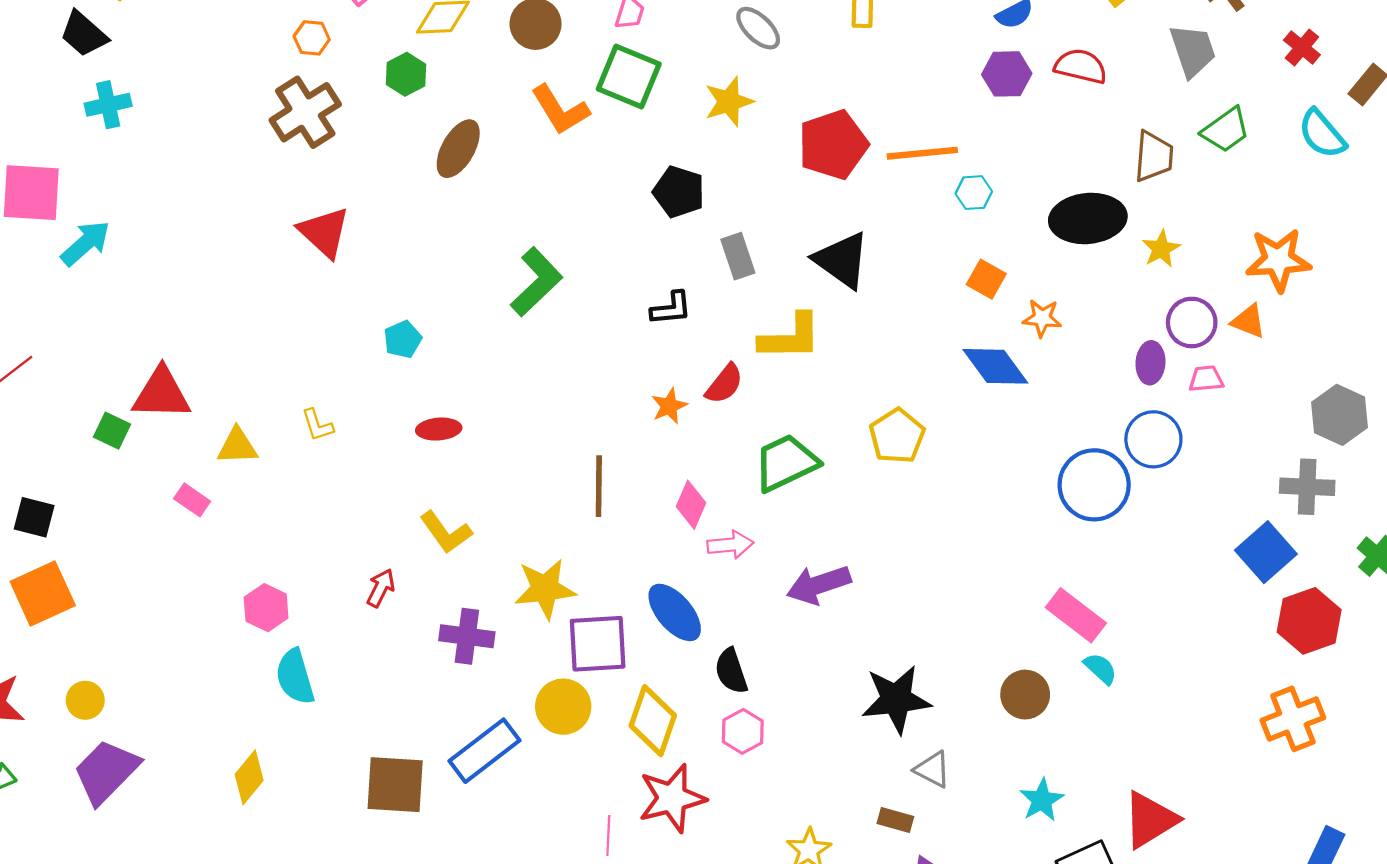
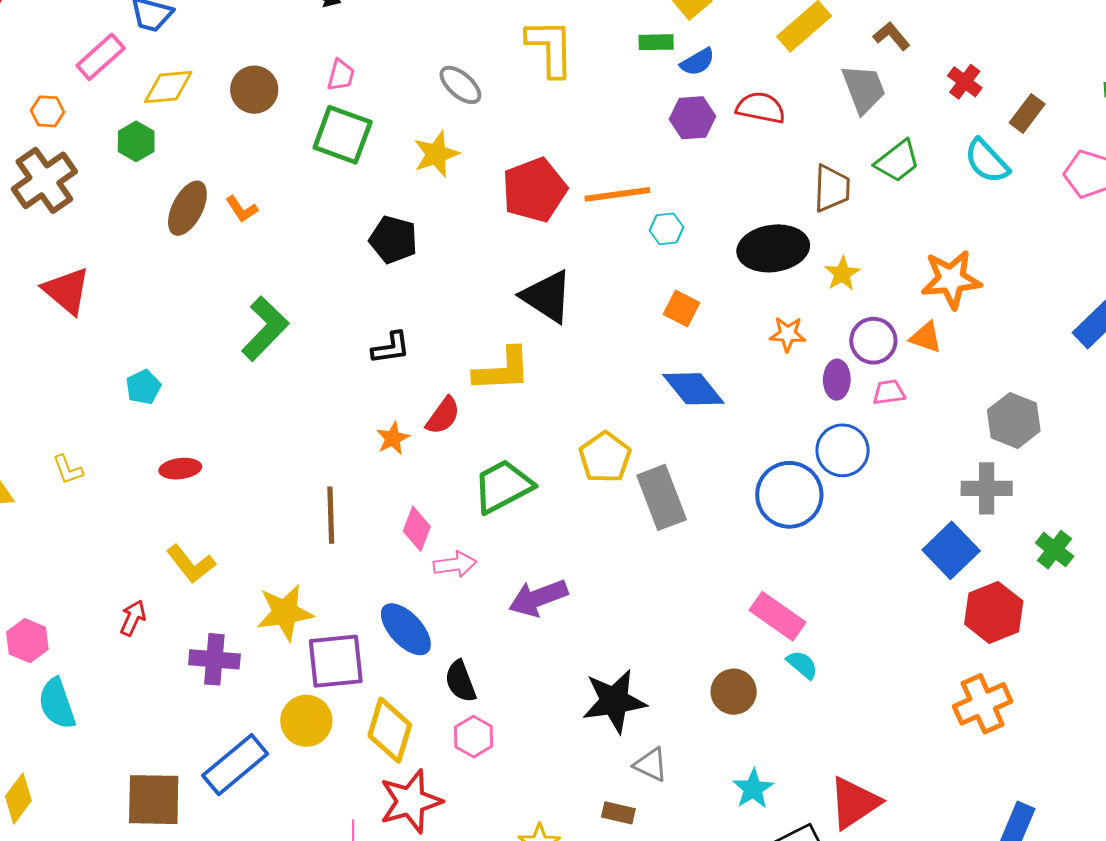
orange L-shape: (560, 110) -> (242, 209), moved, size x0.6
gray rectangle: (738, 256) -> (662, 497), moved, size x1.5
orange star: (1042, 318) -> (788, 334), moved

